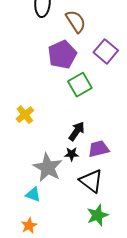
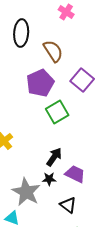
purple trapezoid: (98, 149) -> (75, 174), turned 40
black triangle: (91, 181) -> (68, 205), size x0.7

